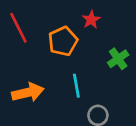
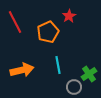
green cross: (118, 59) -> (89, 74), moved

